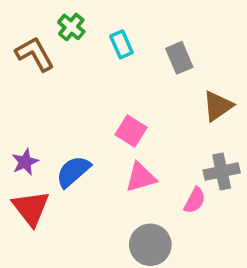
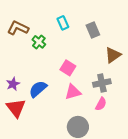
green cross: (71, 27) -> (39, 42), moved
brown L-shape: (35, 54) -> (18, 28), turned -35
gray cross: (222, 172) -> (102, 83), moved

